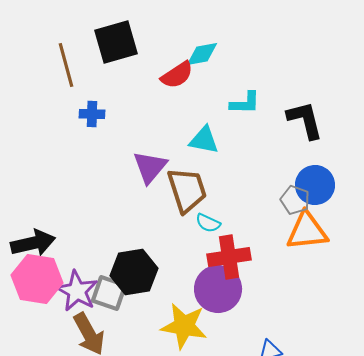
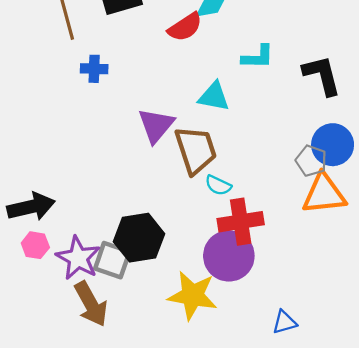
pink hexagon: (37, 279) -> (35, 245), size x0.5

